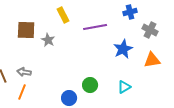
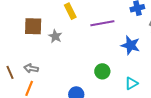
blue star: (123, 49) -> (130, 45), turned -30
green circle: (90, 85) -> (102, 71), moved

